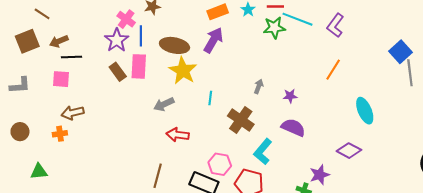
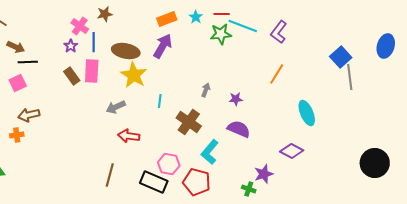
purple star: (117, 40) -> (71, 46), size x0.6
brown arrow: (59, 41) -> (16, 47), turned -132
pink square: (61, 79) -> (18, 83), turned -30

